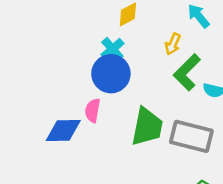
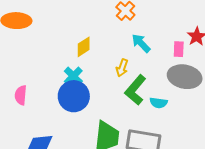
pink semicircle: (93, 110) -> (21, 95), moved

